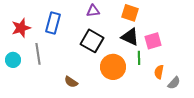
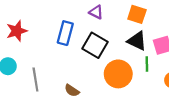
purple triangle: (93, 11) -> (96, 12), turned 32
blue rectangle: (53, 23) -> (65, 33), moved
gray line: (38, 54) -> (35, 79), moved

